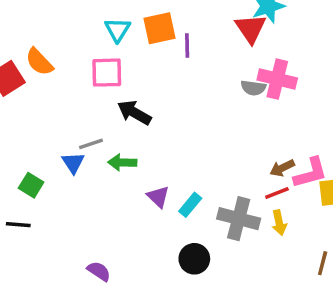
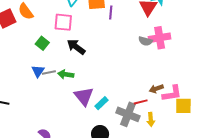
pink cross: (277, 79) -> (160, 38), turned -30
gray line: (91, 144) -> (49, 73), moved
green square: (31, 185) -> (42, 43), moved
red line: (277, 193) -> (141, 102), moved
purple triangle: (158, 197) -> (84, 96), size x1.5

